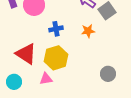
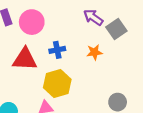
red triangle: (26, 54) -> (25, 59), moved, turned -30

